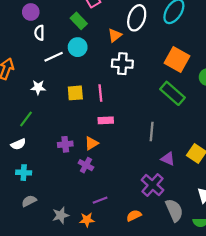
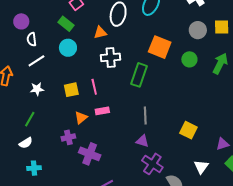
orange triangle: (115, 35) -> (100, 33), turned 32
white line: (54, 57) -> (36, 61), moved
green rectangle: (173, 93) -> (139, 75), moved, turned 75
orange triangle: (91, 143) -> (81, 118), moved
purple triangle: (168, 159) -> (142, 141), moved
purple cross: (86, 165) -> (90, 154), size x1.5

